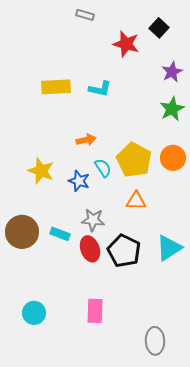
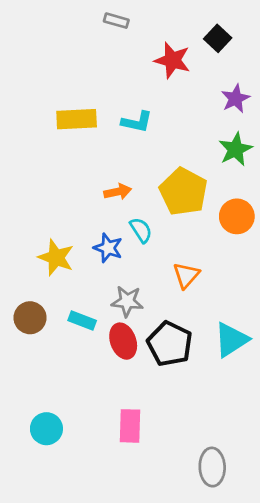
yellow pentagon: (134, 160) -> (183, 192), moved
yellow star: (41, 171) -> (56, 257), moved
orange triangle: (136, 201) -> (186, 275), turned -50
brown circle: (22, 232) -> (30, 318), size x0.7

